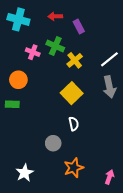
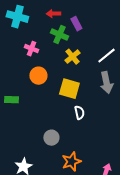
green cross: (55, 46) -> (59, 35), moved
orange circle: (18, 80) -> (38, 76), moved
yellow square: (72, 93) -> (69, 89), turned -30
white semicircle: (74, 124) -> (79, 113), moved

